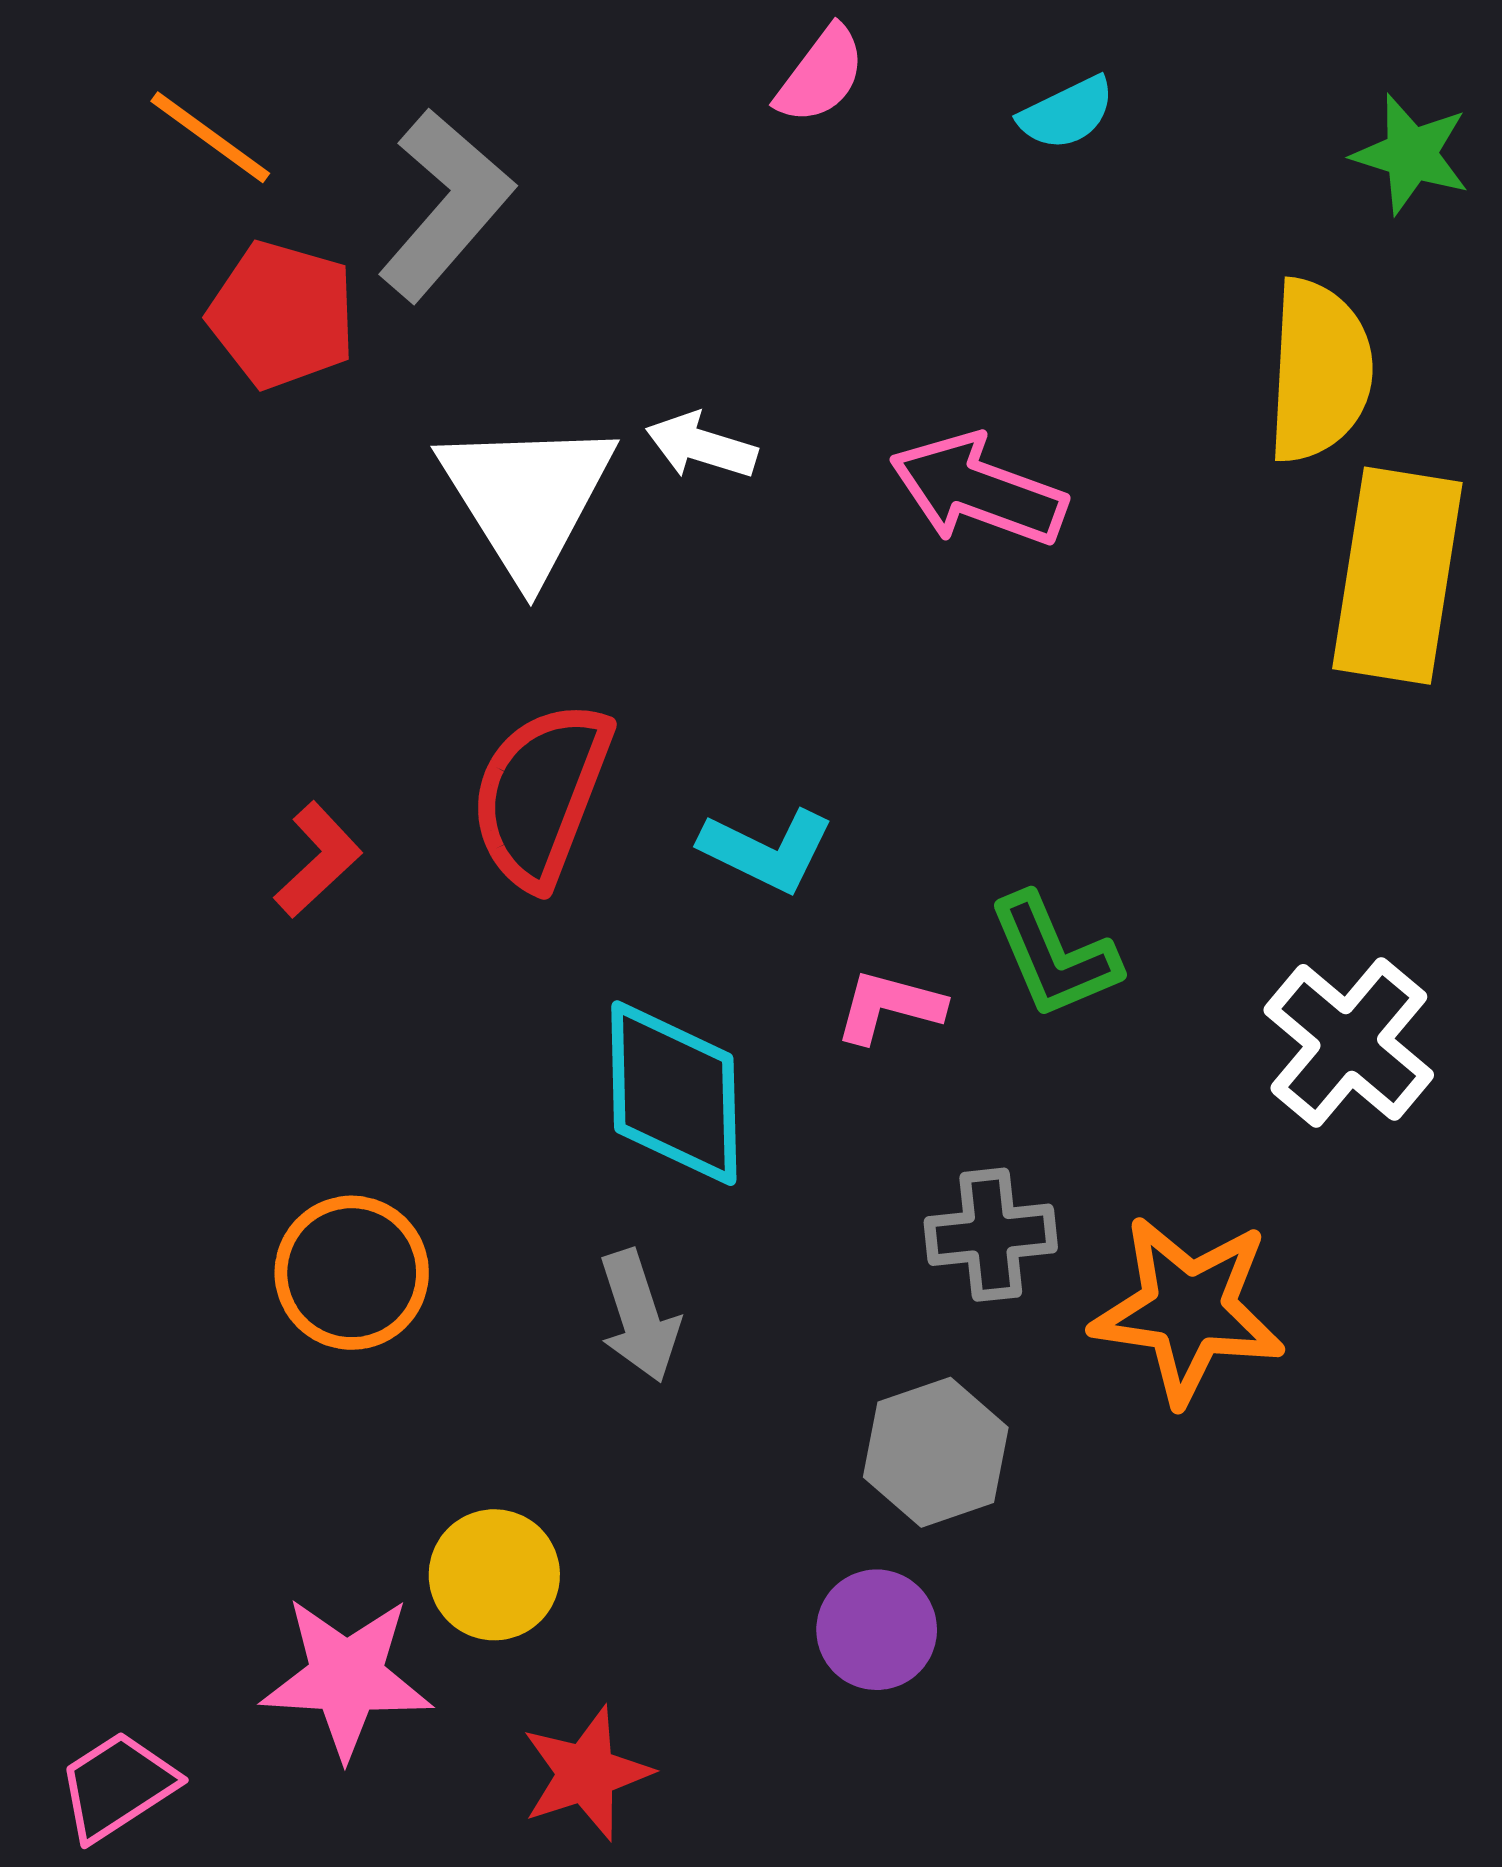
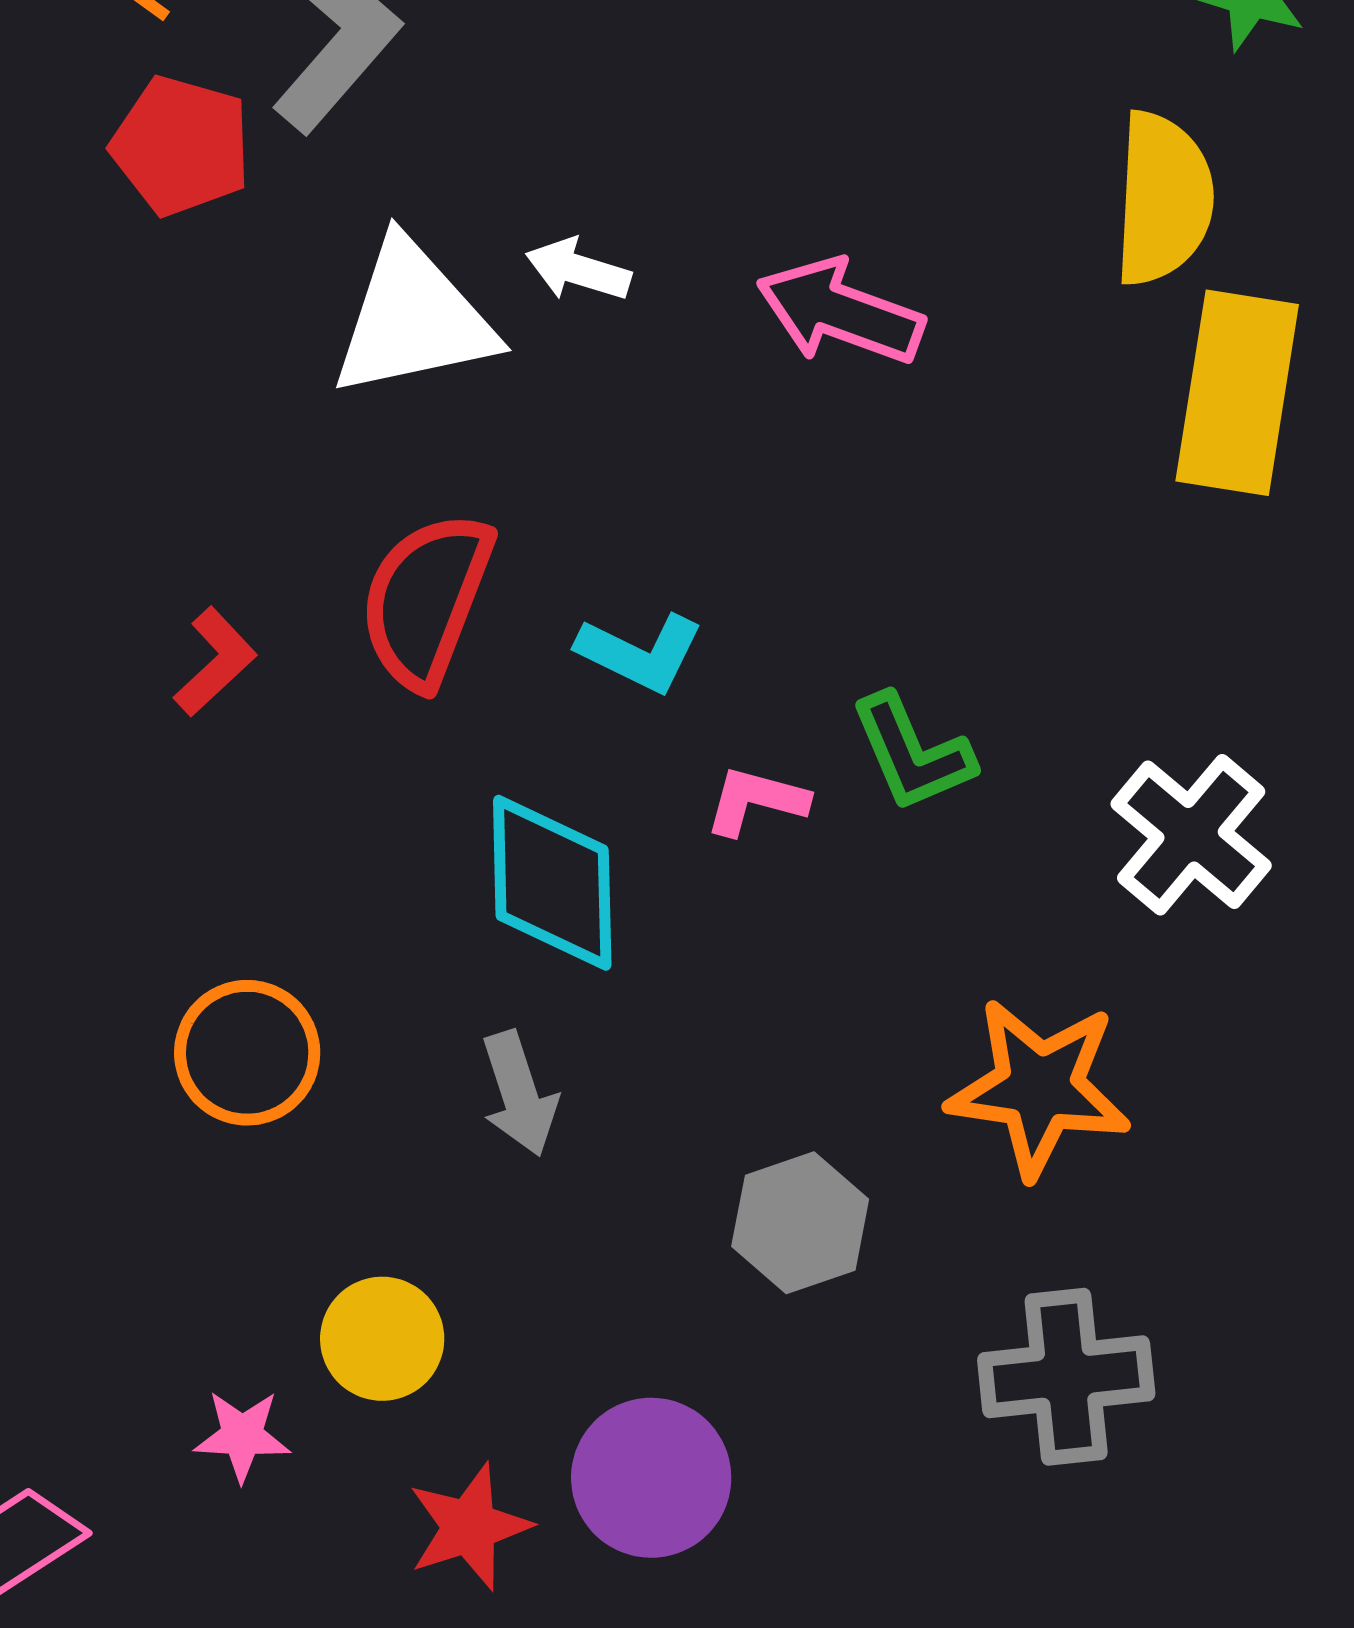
white triangle: (527, 497) -> (413, 319), turned 50
gray cross: (991, 1235) -> (1066, 1377), moved, size x1.4
purple circle: (877, 1630) -> (651, 1478), moved, size x1.4
pink star: (346, 1677) -> (242, 1436), size x0.6

